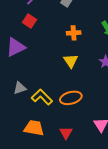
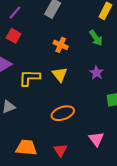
orange cross: (74, 33) -> (61, 45), turned 32
yellow L-shape: (42, 97) -> (29, 78), moved, turned -40

